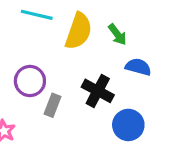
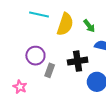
black cross: (98, 91) -> (78, 61), turned -36

